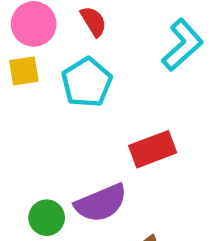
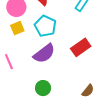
purple semicircle: (101, 203) -> (44, 54), moved

